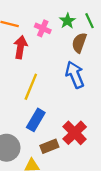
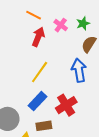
red cross: (75, 133) -> (66, 105), moved

